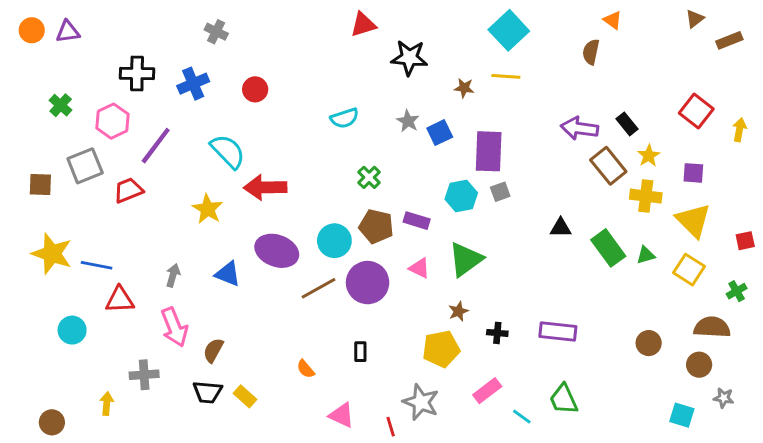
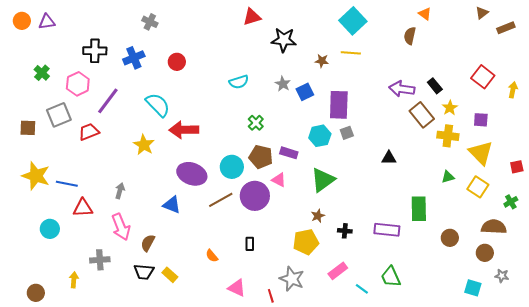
green rectangle: (608, 248) -> (419, 209), moved, turned 35
pink triangle: (419, 268) -> (279, 180), moved
blue triangle: (228, 274) -> (172, 205), moved

